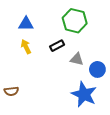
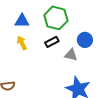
green hexagon: (75, 21) -> (56, 18), moved
blue circle: (97, 69) -> (85, 40), moved

